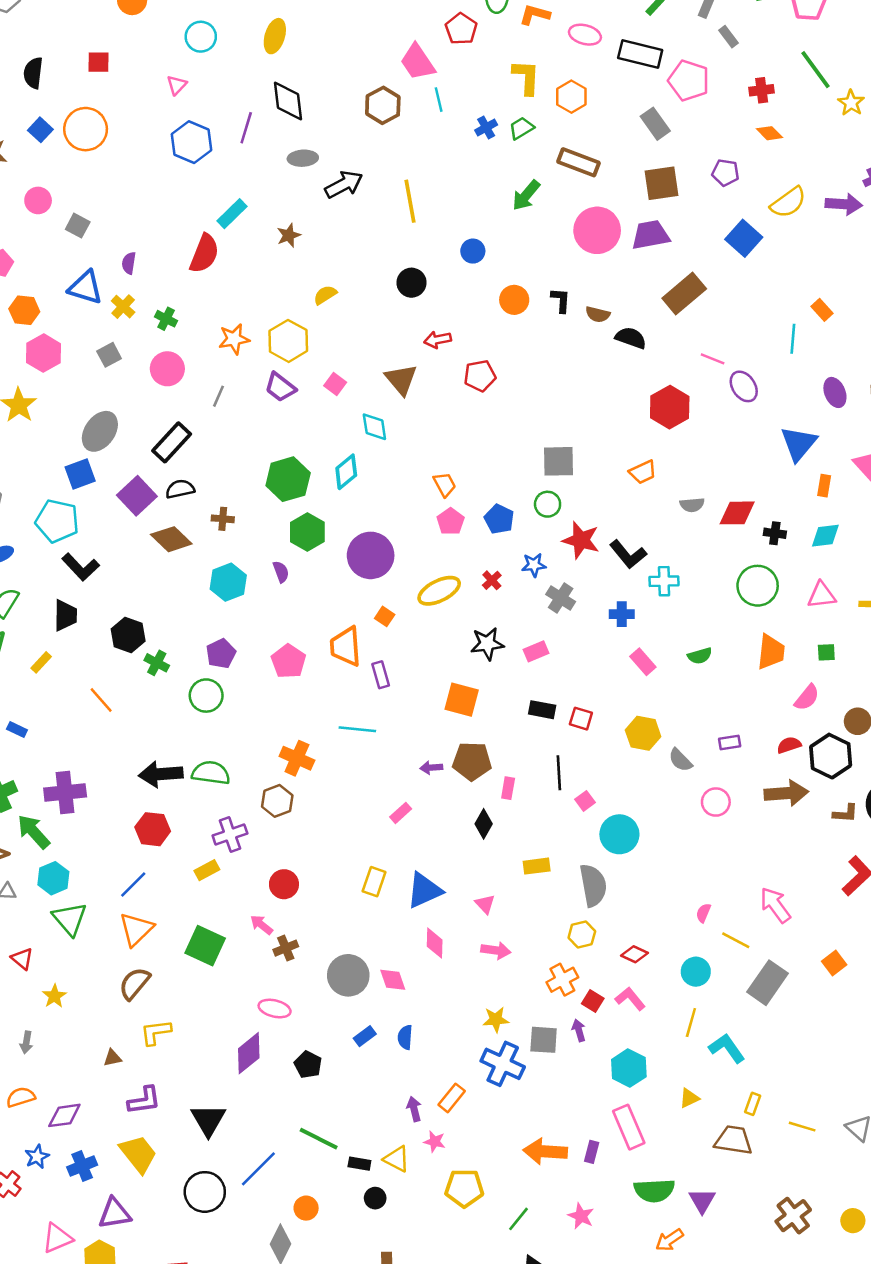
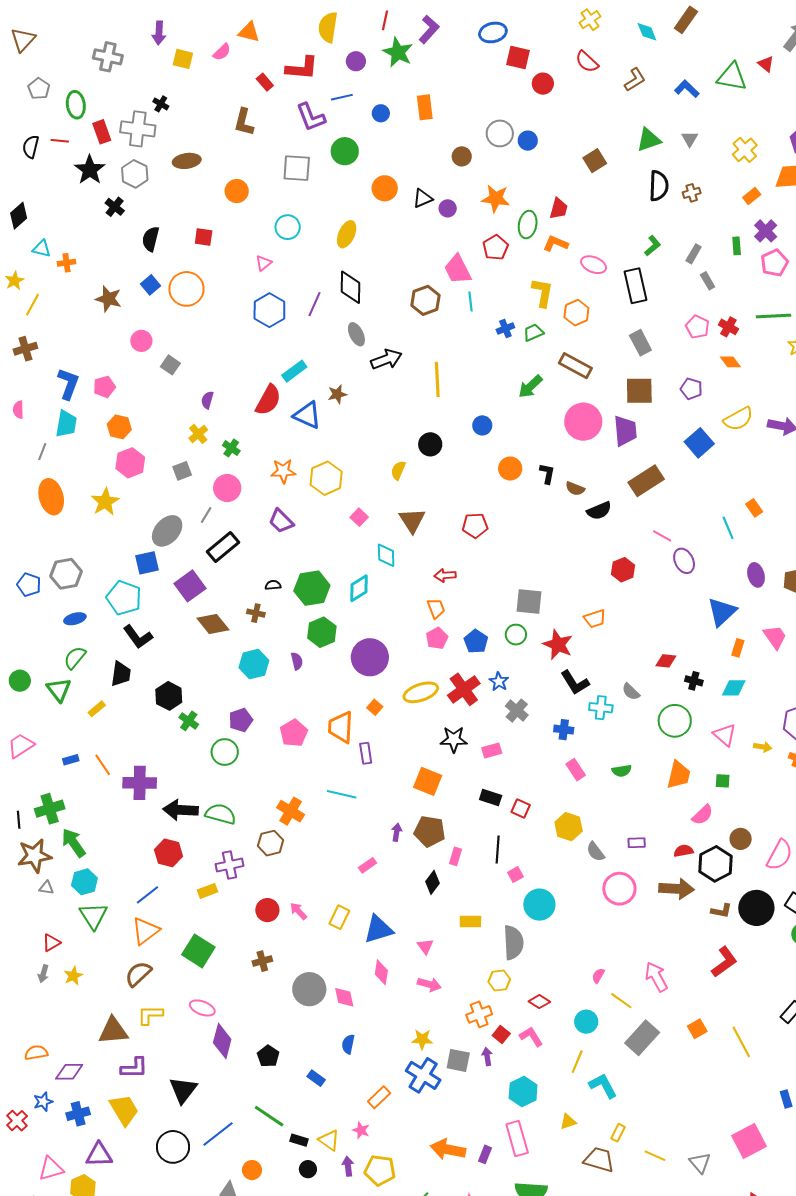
black rectangle: (640, 54) -> (636, 286), turned 56
green line: (815, 70) -> (773, 316), turned -64
pink pentagon: (689, 81) -> (697, 327), moved, size x0.7
red cross: (762, 90) -> (728, 327), turned 30
gray ellipse: (303, 158) -> (356, 334), turned 60
purple trapezoid: (650, 235) -> (625, 431), turned 88
blue triangle: (85, 287) -> (307, 415), moved
yellow semicircle: (325, 295) -> (398, 470), moved, turned -42
black semicircle: (631, 338) -> (599, 511), turned 130
cyan line: (793, 339) -> (728, 528), turned -35
red arrow: (438, 340) -> (445, 575), moved
purple trapezoid: (280, 387) -> (281, 521), moved
gray line: (219, 396) -> (206, 515), moved
red hexagon: (670, 407) -> (623, 570), size x0.7
black semicircle: (180, 489) -> (273, 585), moved, size x0.7
gray semicircle: (692, 505) -> (631, 692), moved, turned 42
red diamond: (737, 513) -> (666, 661), size x0.7
red star: (581, 540) -> (558, 645), moved
blue star: (534, 565) -> (499, 681), turned 30
red cross: (492, 580) -> (464, 689), size x2.0
pink triangle: (822, 595) -> (725, 735), turned 40
orange line: (101, 700) -> (103, 765), moved
blue rectangle: (17, 730) -> (71, 760), turned -49
purple arrow: (431, 768) -> (397, 832), turned 96
purple cross: (65, 793) -> (140, 783), moved
pink circle: (716, 802) -> (619, 889), size x1.4
pink arrow: (261, 925) -> (298, 911), moved
red triangle: (22, 959) -> (51, 943), turned 42
pink ellipse: (275, 1009) -> (202, 1008), moved
blue rectangle: (365, 1036) -> (316, 1078), moved, turned 66
gray arrow: (26, 1042) -> (43, 974), moved
purple diamond: (249, 1053) -> (222, 1041), turned -44
brown triangle: (112, 1058) -> (113, 1031), size x2.0
purple arrow: (414, 1109) -> (348, 1166), moved

